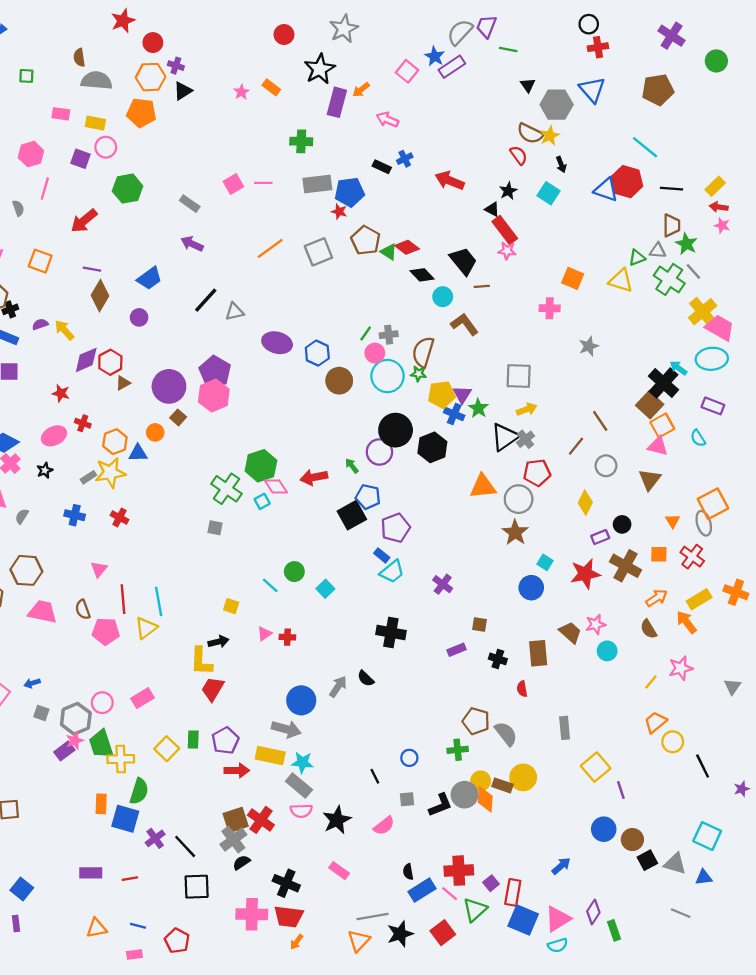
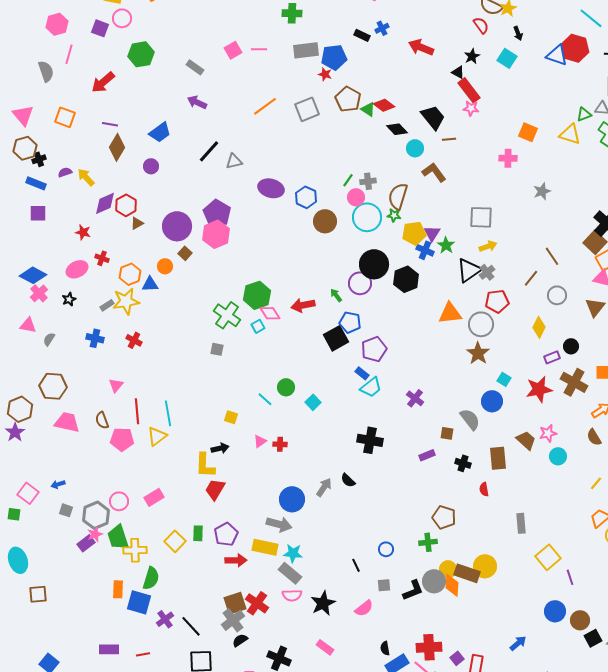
gray semicircle: (18, 208) -> (46, 71), size x1.5
gray semicircle: (506, 734) -> (470, 419), moved
brown rectangle: (502, 785) -> (467, 573), size x1.4

